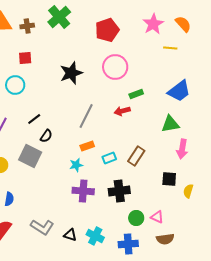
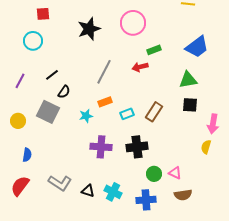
pink arrow: (182, 149) -> (213, 124), moved
cyan star: (76, 165) -> (86, 116), moved
black square: (169, 179) -> (190, 105), moved

